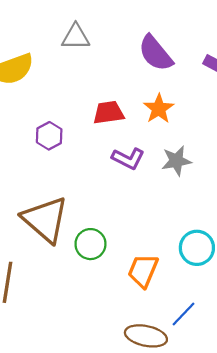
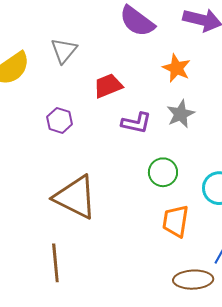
gray triangle: (76, 37) -> (64, 51), moved, turned -36
orange star: (159, 109) -> (176, 68), moved
green circle: (90, 244) -> (163, 172), moved

